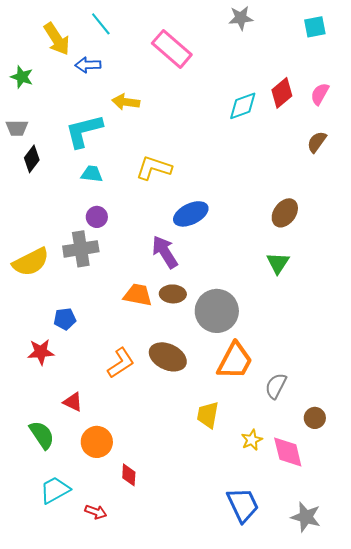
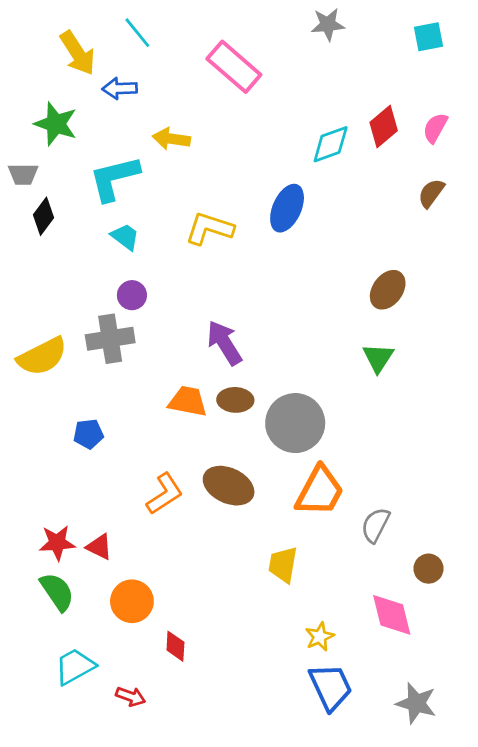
green star: (22, 77) -> (56, 124), moved, size x1.4
cyan trapezoid: (92, 174) -> (125, 237), turned 30
blue ellipse: (191, 214) -> (287, 208), moved, turned -40
red star: (41, 352) -> (57, 543), moved
yellow star: (252, 440) -> (320, 637), moved

